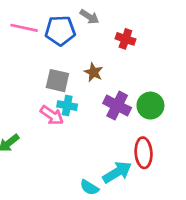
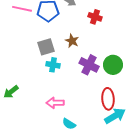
gray square: (57, 81) -> (46, 47), turned -30
pink arrow: (52, 115) -> (55, 103), moved, turned 144
cyan arrow: (117, 172) -> (115, 116), moved

